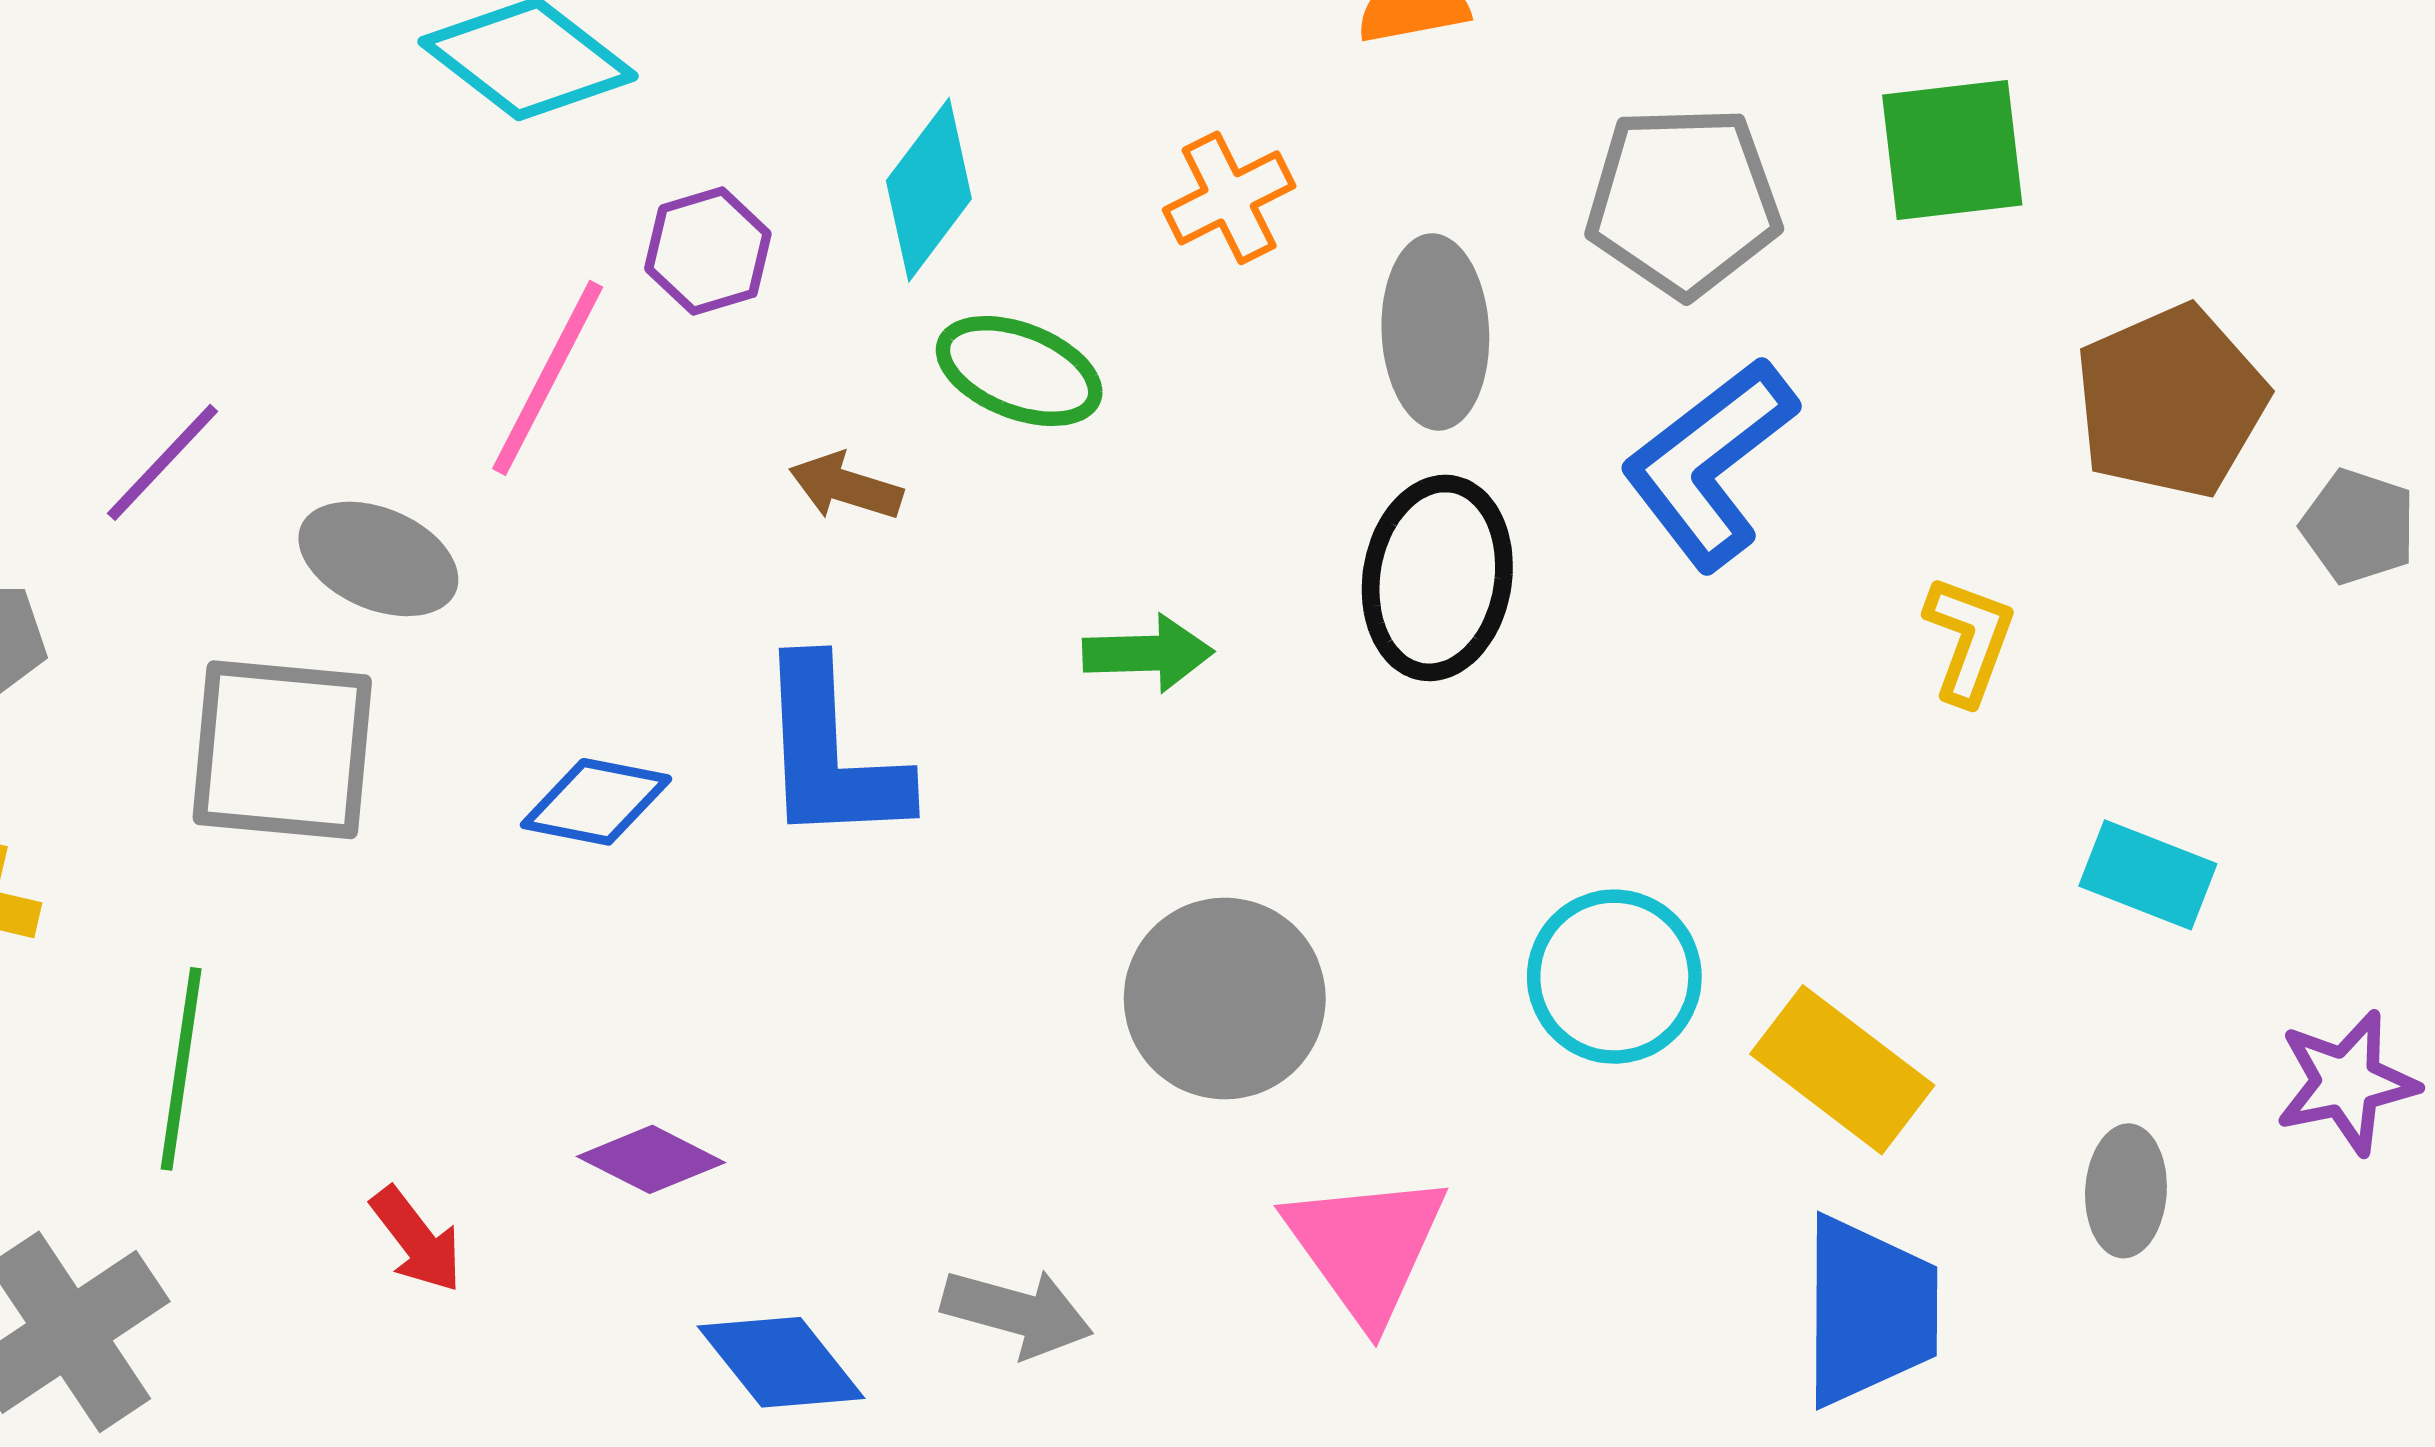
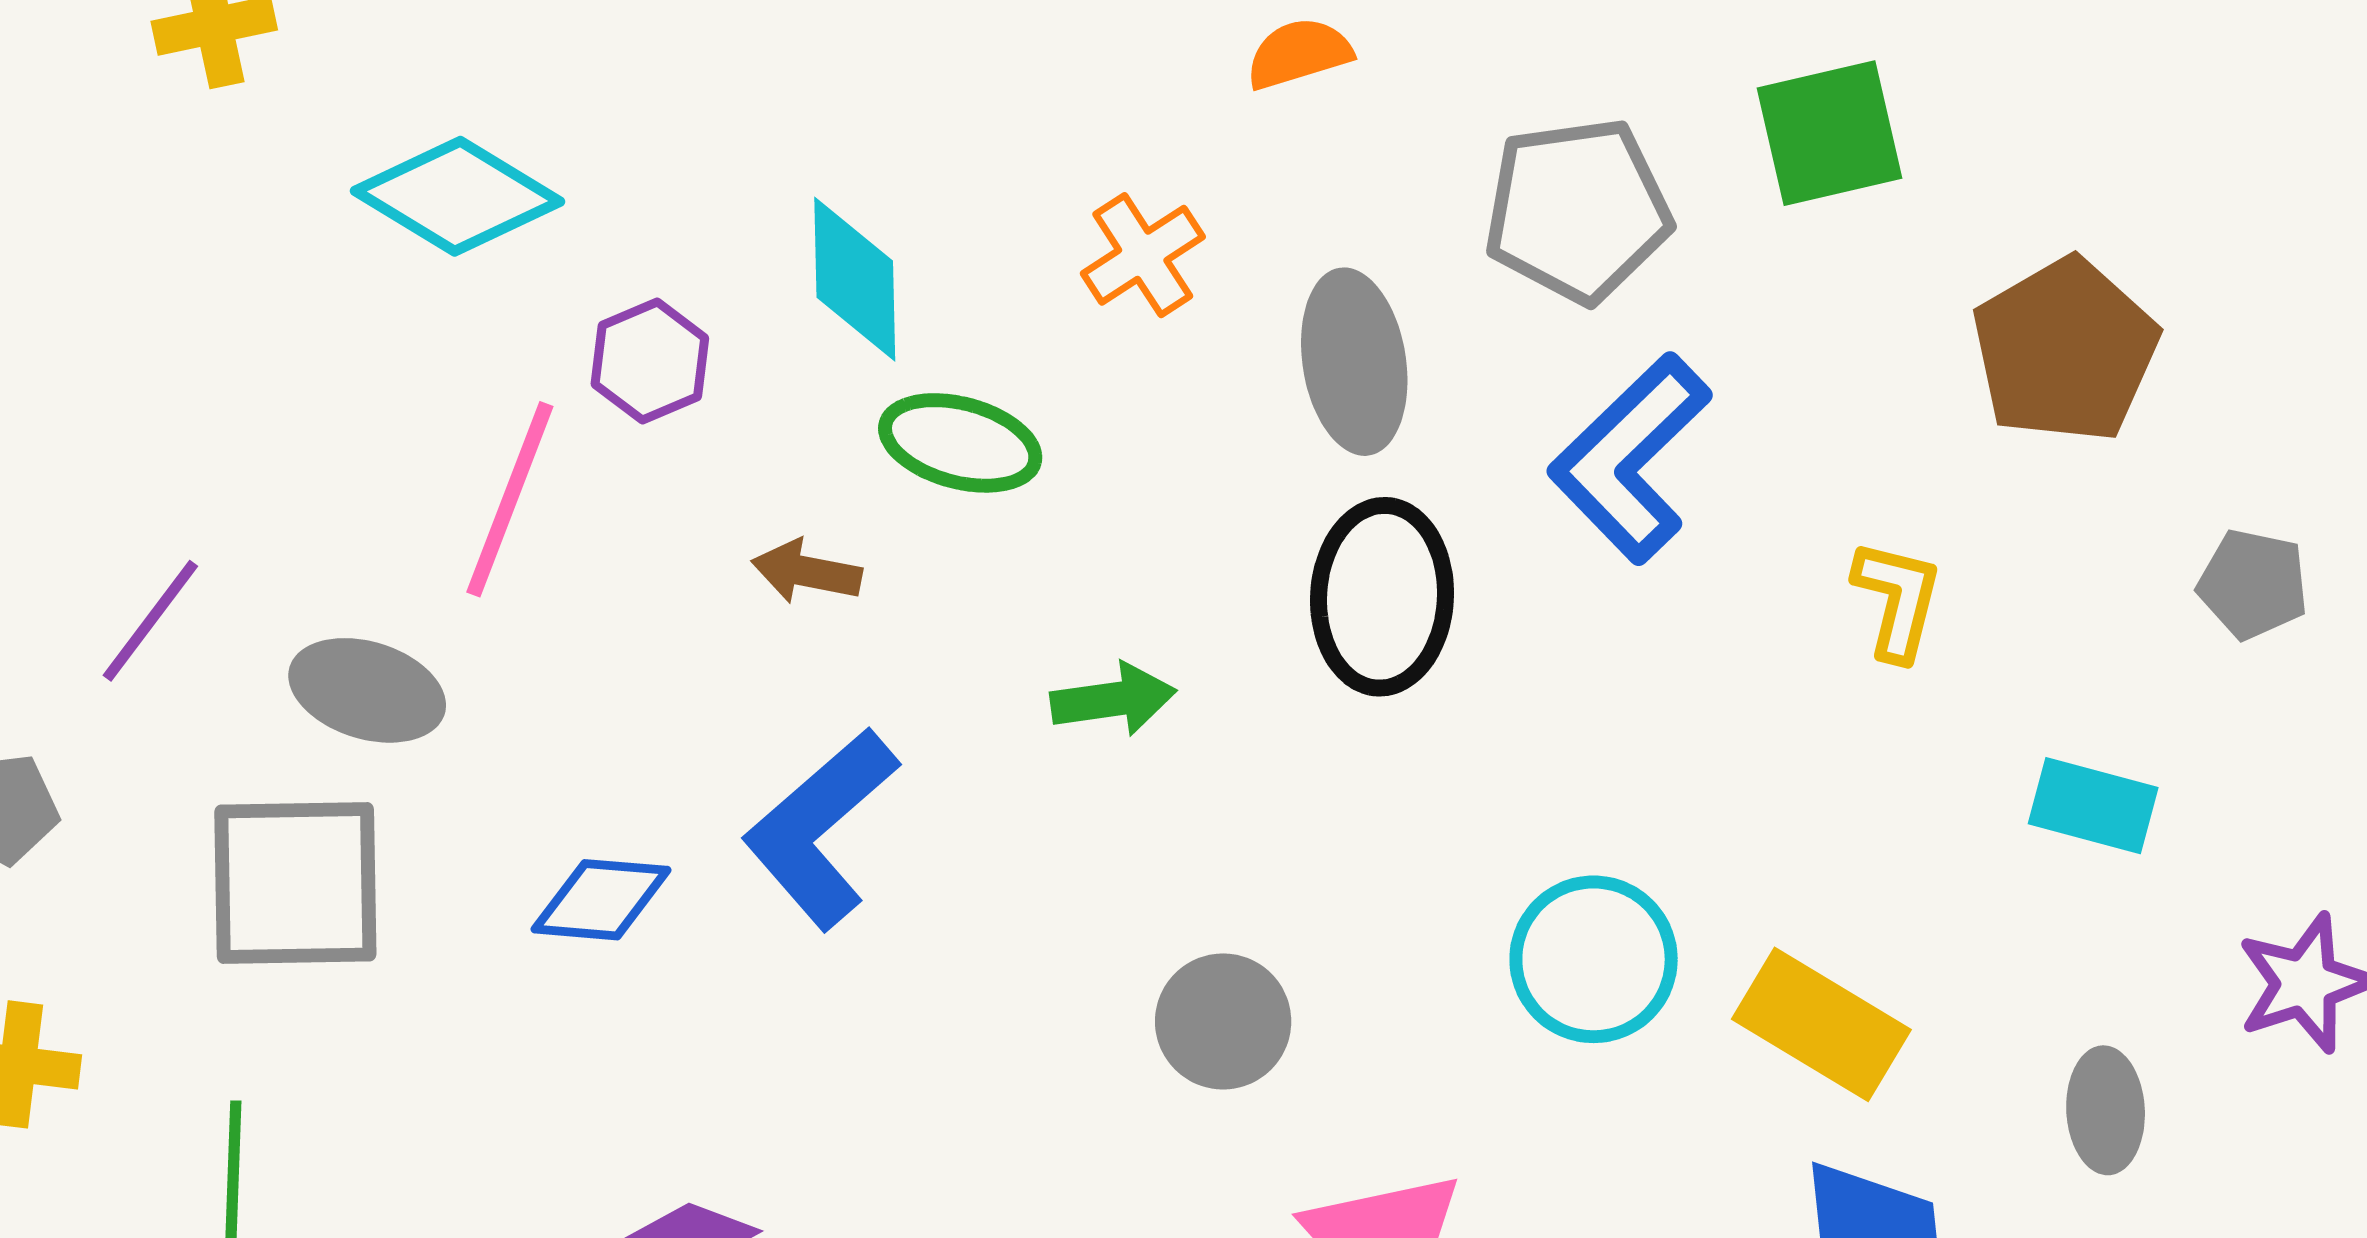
cyan diamond: (929, 190) -> (855, 279), turned -32
gray pentagon: (2358, 526) -> (2253, 584), moved
blue L-shape: (831, 753) -> (821, 828), turned 58
gray circle: (1225, 999) -> (1223, 1021), size x0.7

